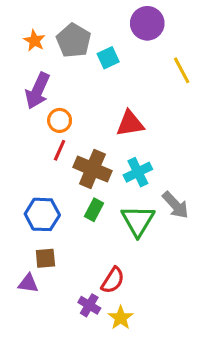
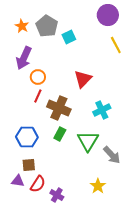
purple circle: (147, 23) -> (108, 15), moved
red triangle: (130, 124) -> (83, 79), turned -36
cyan cross: (138, 172) -> (102, 110), moved
gray arrow: (175, 205) -> (112, 155), moved
red semicircle: (113, 280) -> (38, 184), moved
yellow star: (121, 318) -> (98, 186), moved

